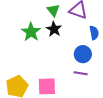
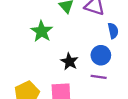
black star: (54, 29) -> (69, 62), moved

